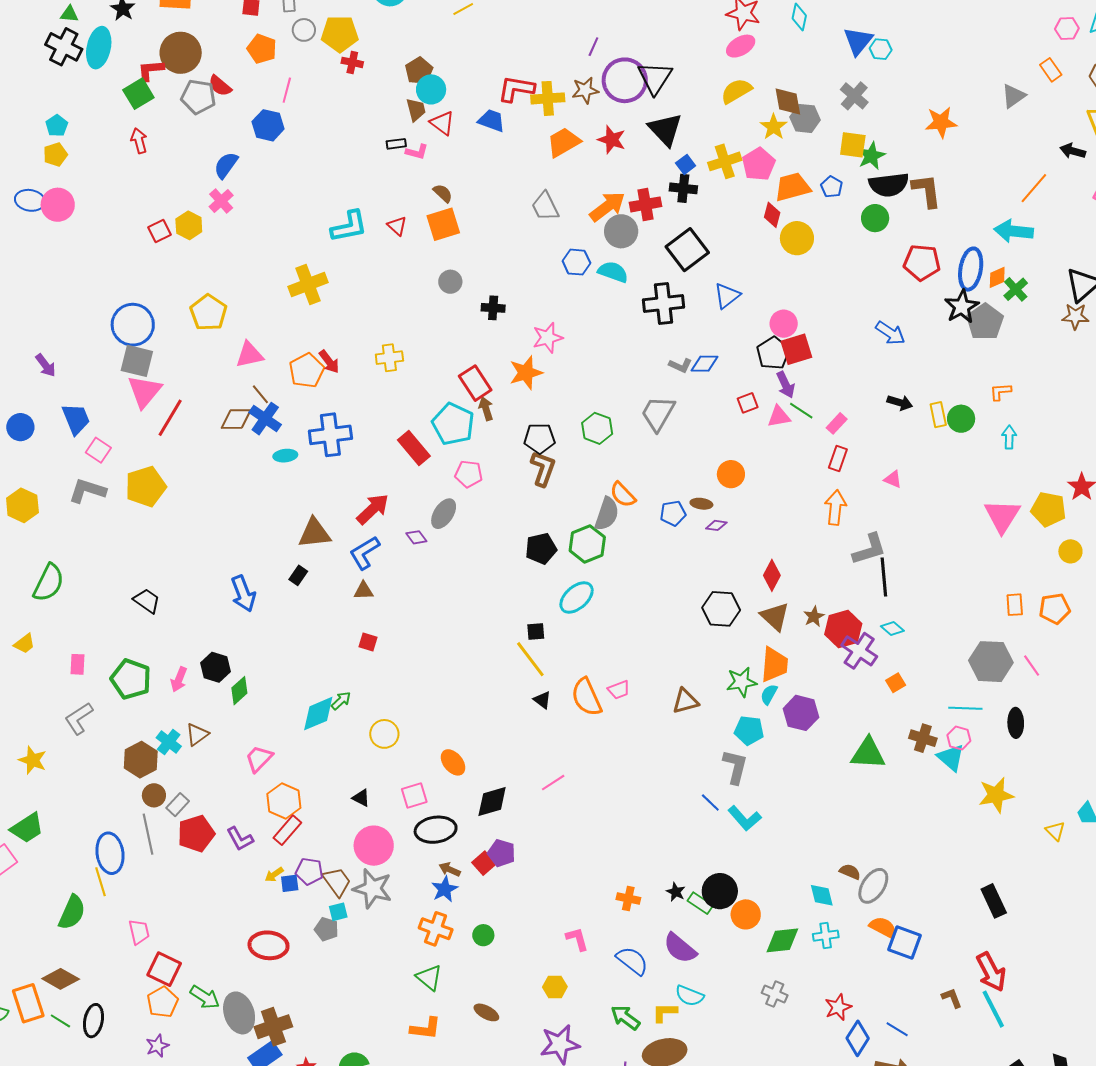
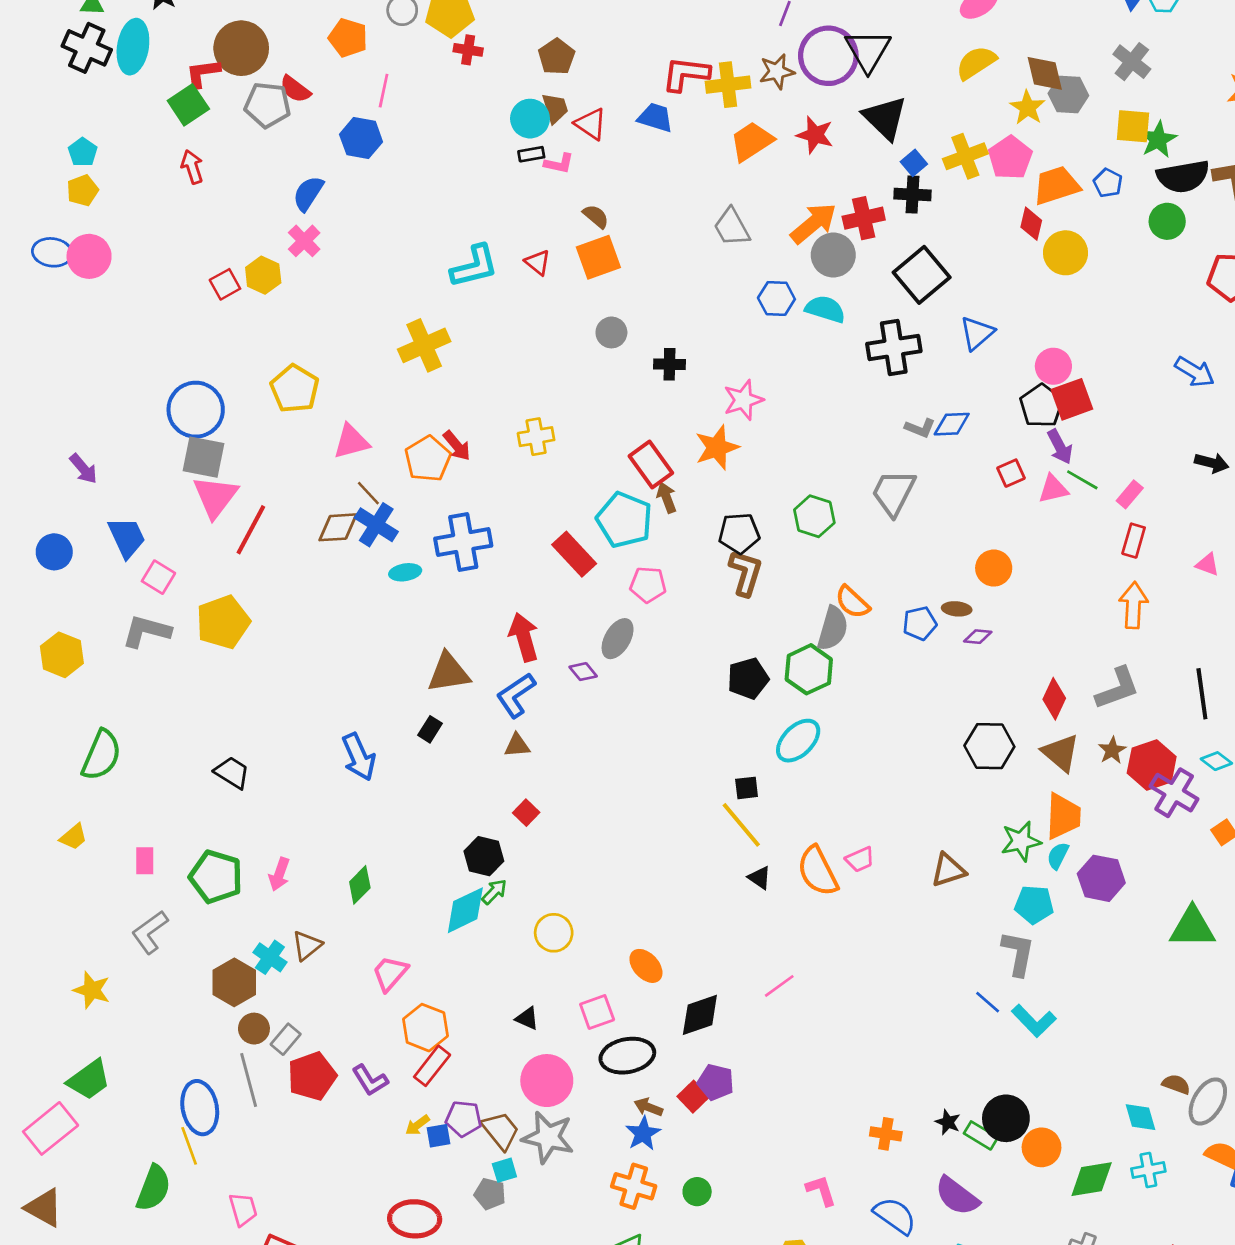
cyan circle: (431, 89) -> (530, 119), moved
red arrow: (373, 509) -> (524, 637), turned -60
gray L-shape: (869, 549) -> (1118, 688), moved
red square: (368, 642) -> (526, 813), turned 30
black hexagon: (216, 667) -> (484, 856), moved

